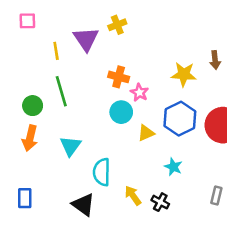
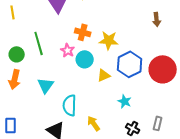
yellow line: (56, 51) -> (13, 12), moved
yellow star: (184, 74) -> (109, 40), moved
pink star: (139, 93) -> (68, 50), moved
black cross: (160, 202) -> (133, 128), moved

